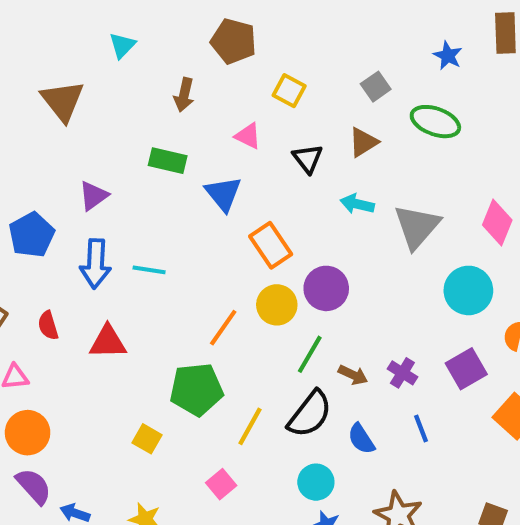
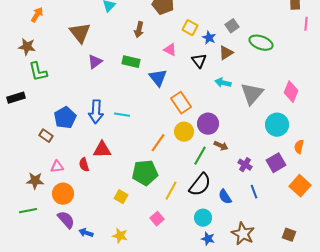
blue star: (448, 56) -> (209, 38), moved
purple triangle: (93, 196) -> (95, 62), moved
blue pentagon: (32, 235) -> (65, 118), moved
red semicircle: (48, 325) -> (84, 165), moved
brown arrow: (353, 375) -> (221, 146), moved

